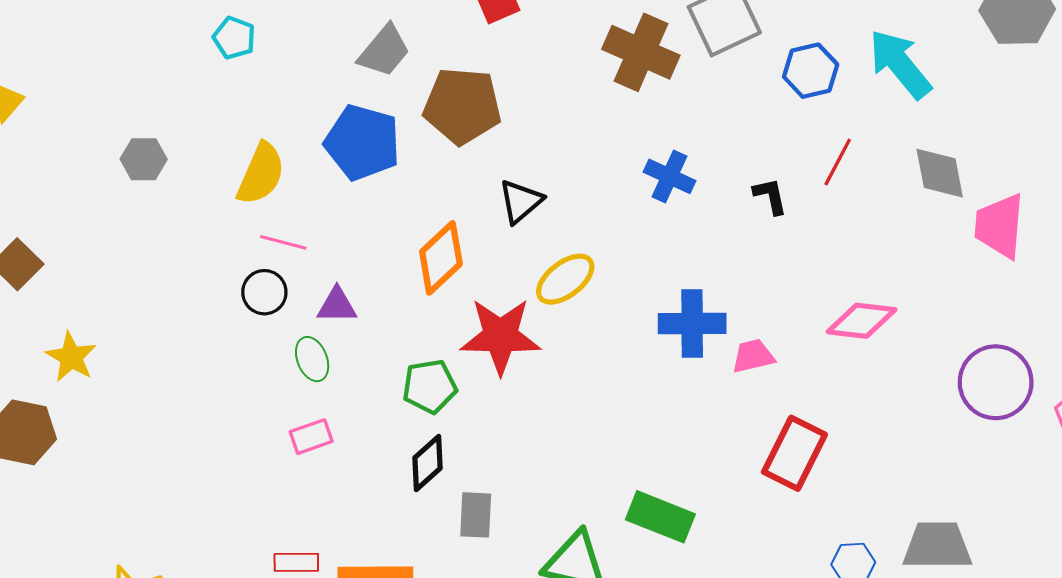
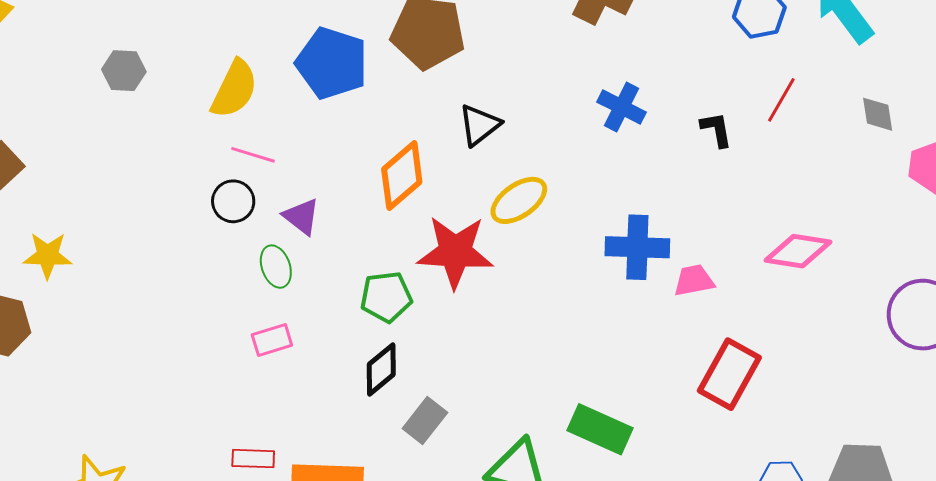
gray diamond: (940, 173) -> (878, 114), size x0.7
purple triangle: (337, 305) -> (301, 217), turned 36
yellow star: (71, 357) -> (48, 255), turned -30
gray rectangle: (476, 515) -> (425, 421), turned 33

